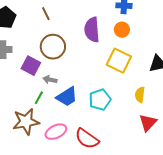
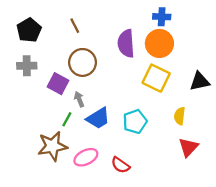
orange circle: (122, 30) -> (159, 43), size x1.6
gray arrow: (50, 80) -> (79, 99), turned 56
red semicircle: (87, 139) -> (120, 165), size x0.7

